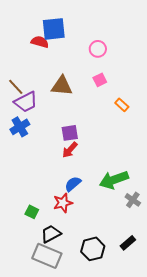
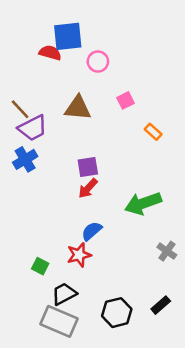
pink circle: (98, 49) -> (98, 62), moved
green arrow: (114, 180) -> (143, 203), moved

